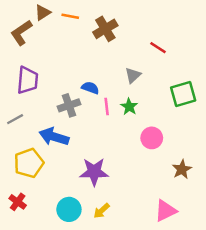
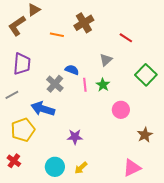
orange line: (70, 16) -> (57, 35), moved
green square: (183, 94) -> (146, 75), turned -30
gray cross: (69, 105) -> (55, 84), turned -30
purple star: (94, 172) -> (75, 137), size x0.7

